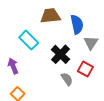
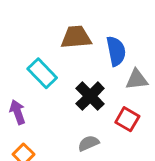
gray triangle: (91, 43) -> (137, 79), turned 49
gray semicircle: (67, 79) -> (89, 143), moved, turned -80

